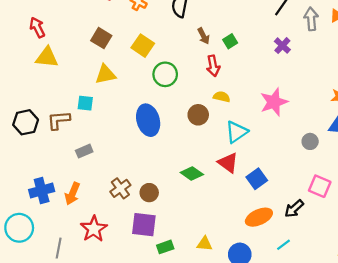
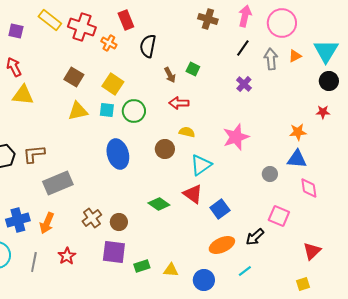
green square: (230, 41) -> (193, 69), moved, turned -32
red arrow: (213, 66) -> (179, 103), turned 102
cyan square: (85, 103) -> (107, 110), moved
gray rectangle: (84, 151) -> (58, 183), size x1.8
red star: (94, 229) -> (67, 256), size x0.7
green rectangle: (165, 247) -> (142, 266), moved
gray line: (59, 248) -> (34, 262), moved

